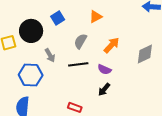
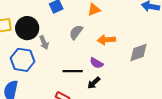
black circle: (31, 31) -> (27, 28), moved
orange arrow: (112, 45) -> (106, 40), turned -144
black line: (78, 64) -> (73, 71), moved

